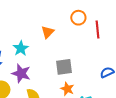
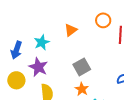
gray square: (64, 67) -> (82, 67), turned -30

